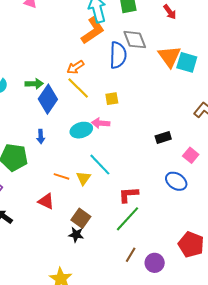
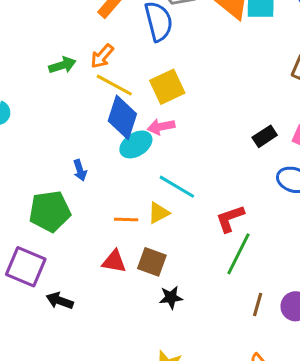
green arrow: (34, 84) -> (62, 65), moved
blue diamond: (48, 99) -> (122, 117), moved
yellow square: (112, 99) -> (167, 87), size x1.6
black rectangle: (163, 138) -> (265, 136), moved
yellow triangle: (83, 178) -> (159, 213), turned 42
brown square: (81, 218) -> (152, 262), moved

